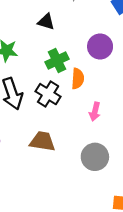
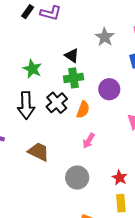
green cross: (57, 60) -> (74, 78), moved
black cross: (48, 94) -> (57, 103), moved

